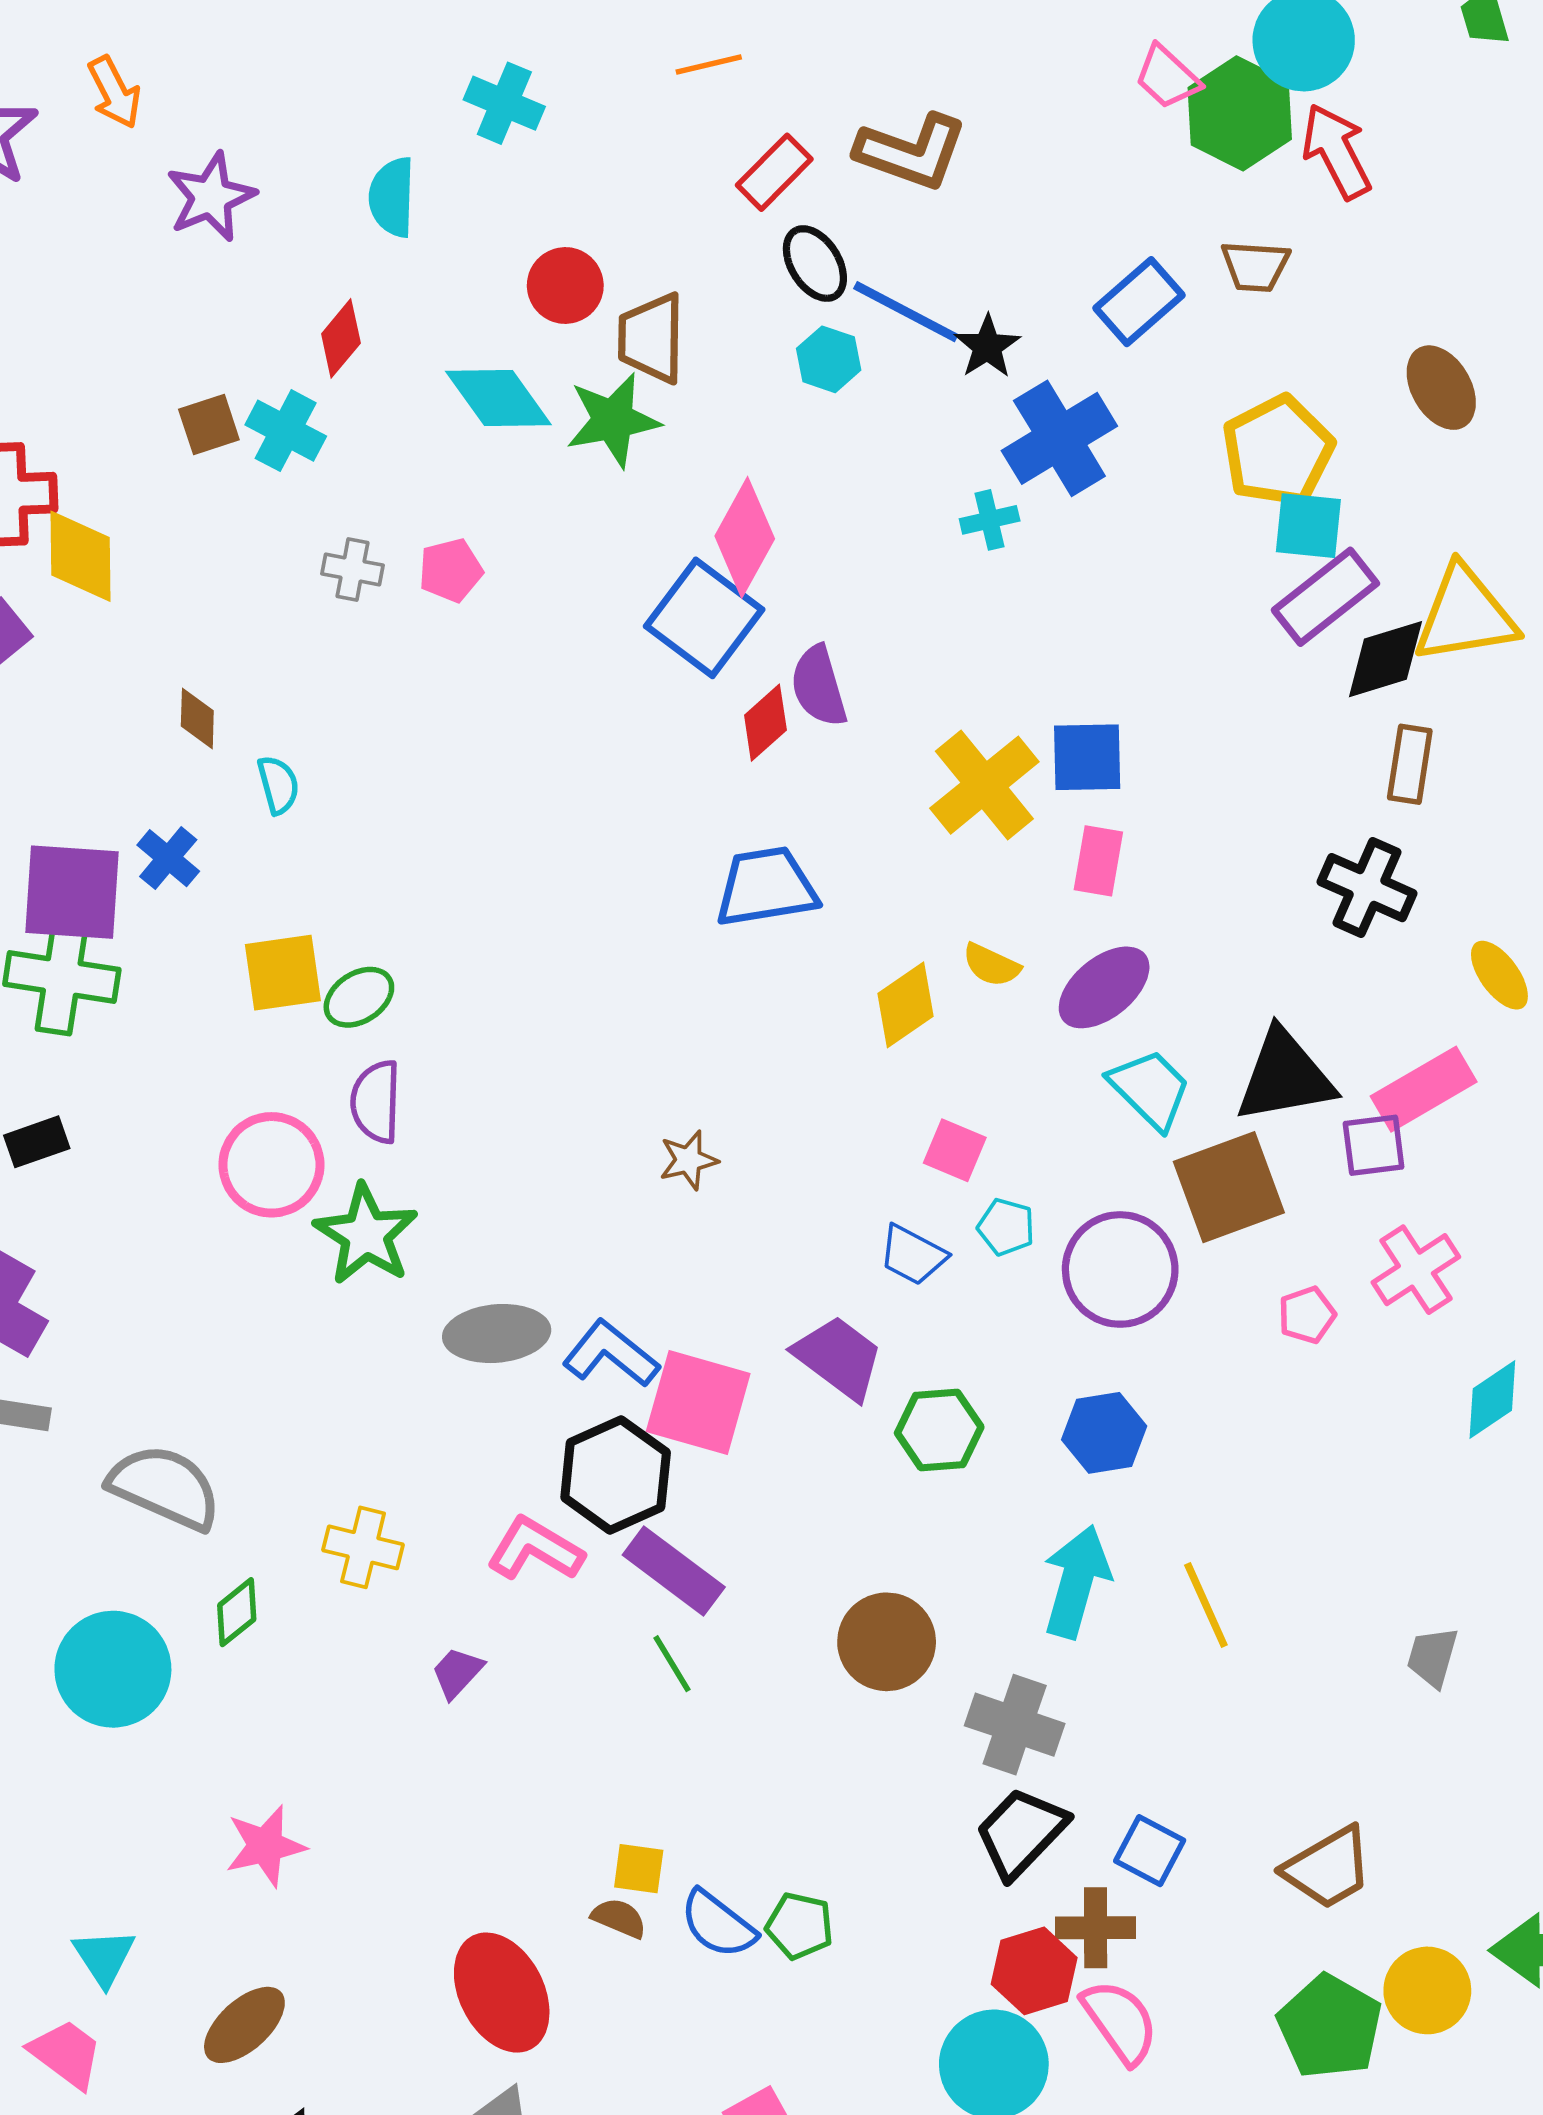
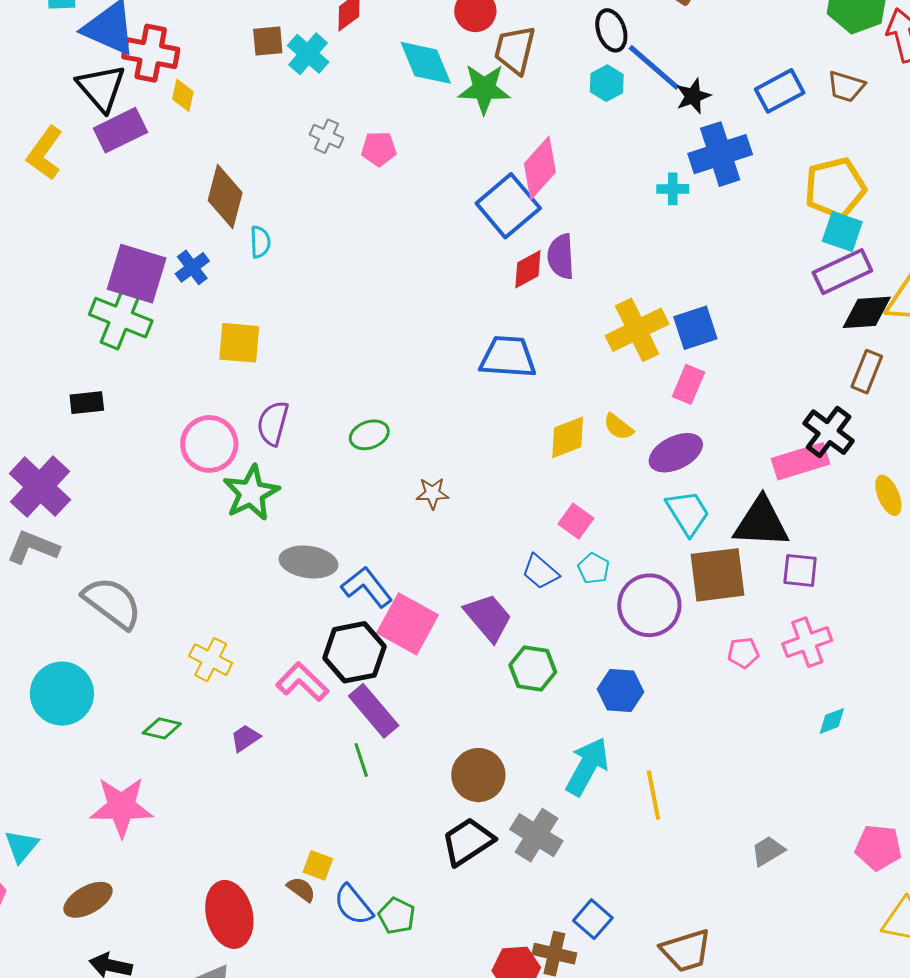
yellow diamond: (81, 556) -> (183, 95), size x0.6
brown diamond: (197, 718) -> (225, 196), size x1.8
blue square: (1087, 757) -> (695, 328), turned -30
green ellipse: (359, 997) -> (369, 435), moved
pink rectangle: (1424, 1089) -> (800, 461), moved
cyan diamond: (1492, 1400) -> (832, 721), size x0.7
green diamond: (237, 1612) -> (162, 728), moved, turned 39
gray trapezoid: (1432, 1657) -> (768, 851), turned 30
black trapezoid: (1021, 1833) -> (468, 841), moved
pink star: (265, 1846) -> (121, 807), size x1.4

